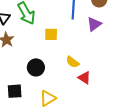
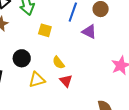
purple triangle: (94, 24) -> (89, 32), turned 49
yellow triangle: (48, 98) -> (37, 80), moved

